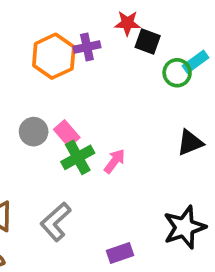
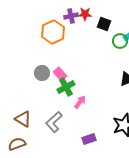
red star: (127, 23) -> (85, 14), moved
purple cross: (87, 47) -> (71, 16), moved
pink arrow: (115, 161) -> (80, 102), moved

